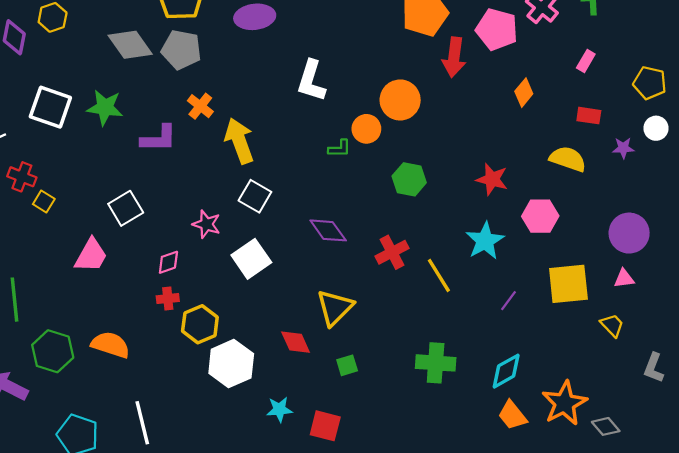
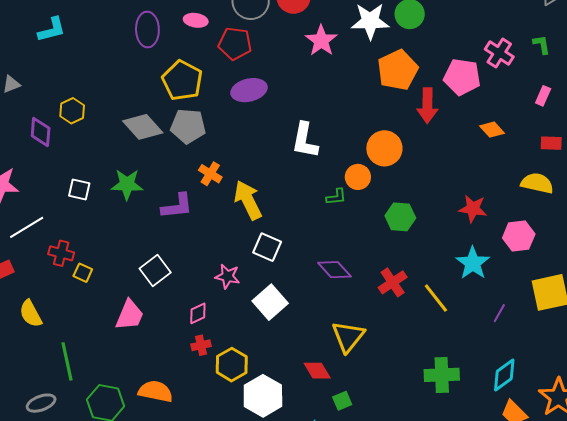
orange diamond: (524, 93) -> (492, 130), turned -75
white square: (50, 107) -> (79, 189), size x0.6
green square: (347, 365) -> (342, 401), moved

